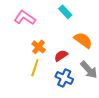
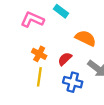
pink L-shape: (25, 18) -> (32, 20), moved

